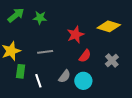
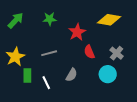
green star: (40, 18) -> (50, 19), moved
red semicircle: (85, 56) -> (89, 52), turned 128
cyan circle: (83, 81) -> (108, 74), moved

